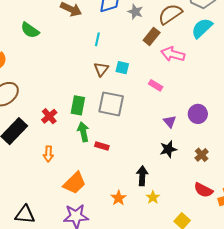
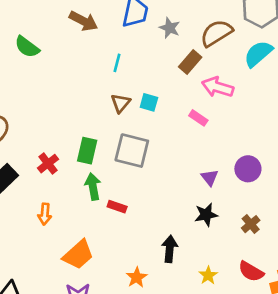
pink rectangle: (156, 85) -> (198, 118), moved
yellow star: (153, 197) -> (208, 275), moved

